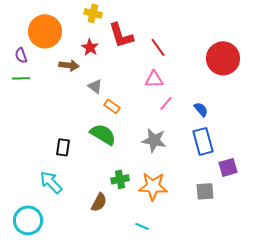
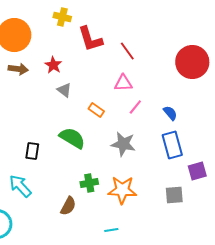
red star: (90, 47) -> (53, 65), moved
brown arrow: (69, 65) -> (18, 69), moved
orange rectangle: (112, 106) -> (96, 110), moved
cyan line: (142, 226) -> (111, 230), turned -32

